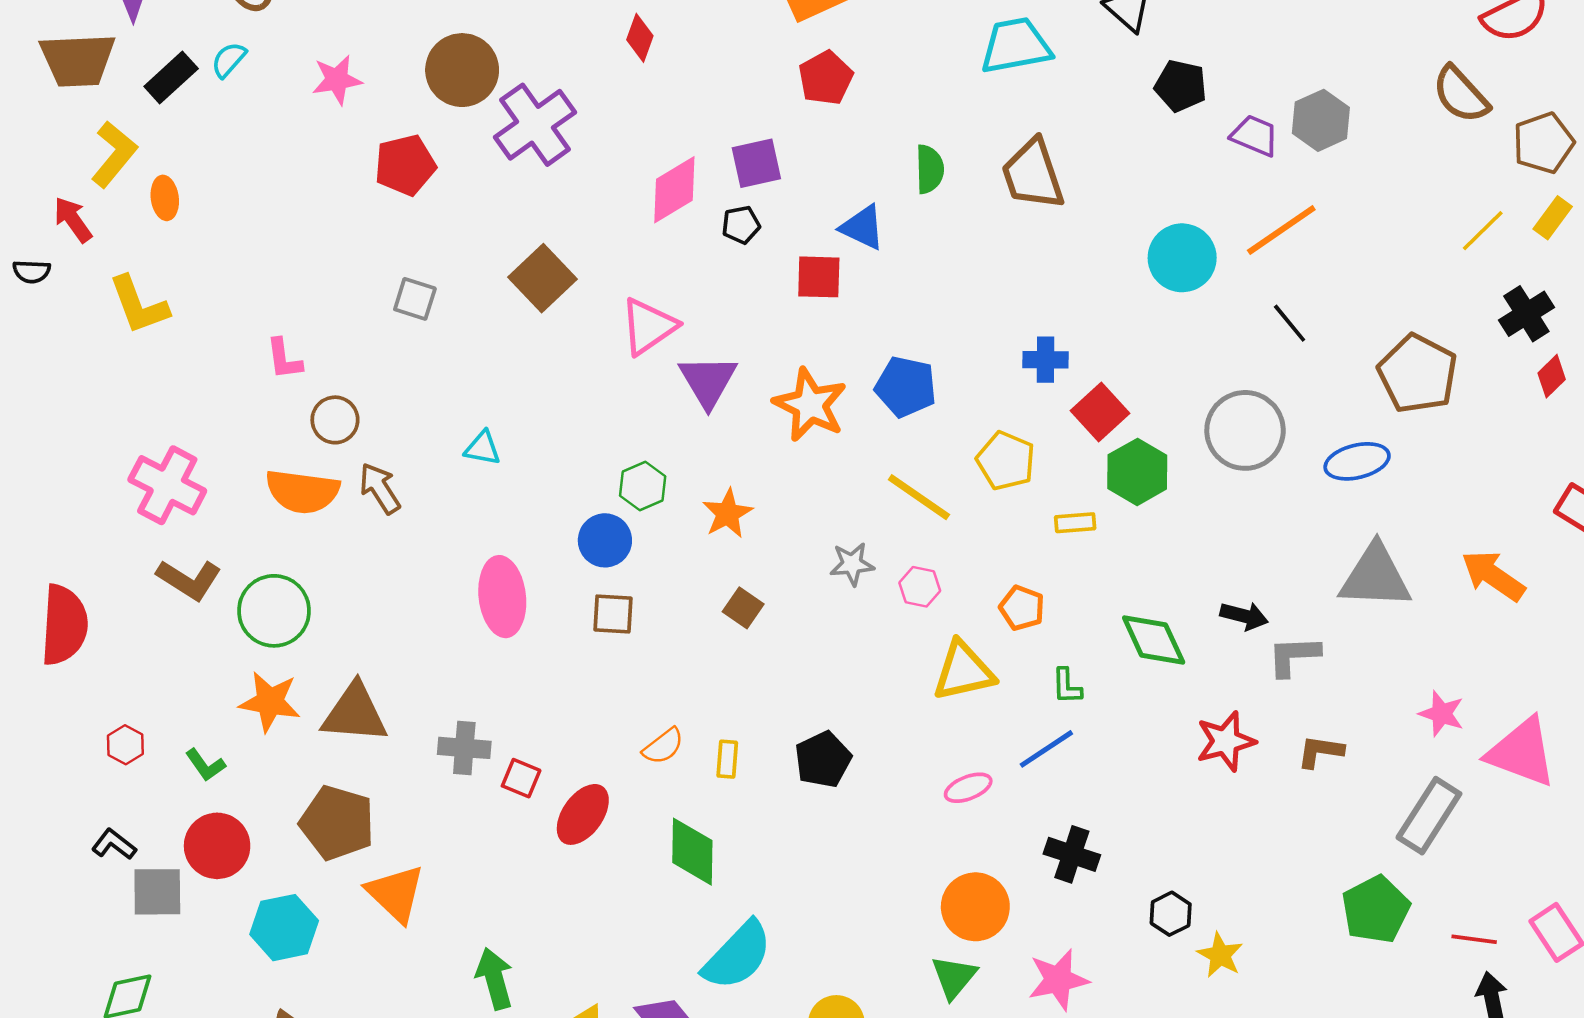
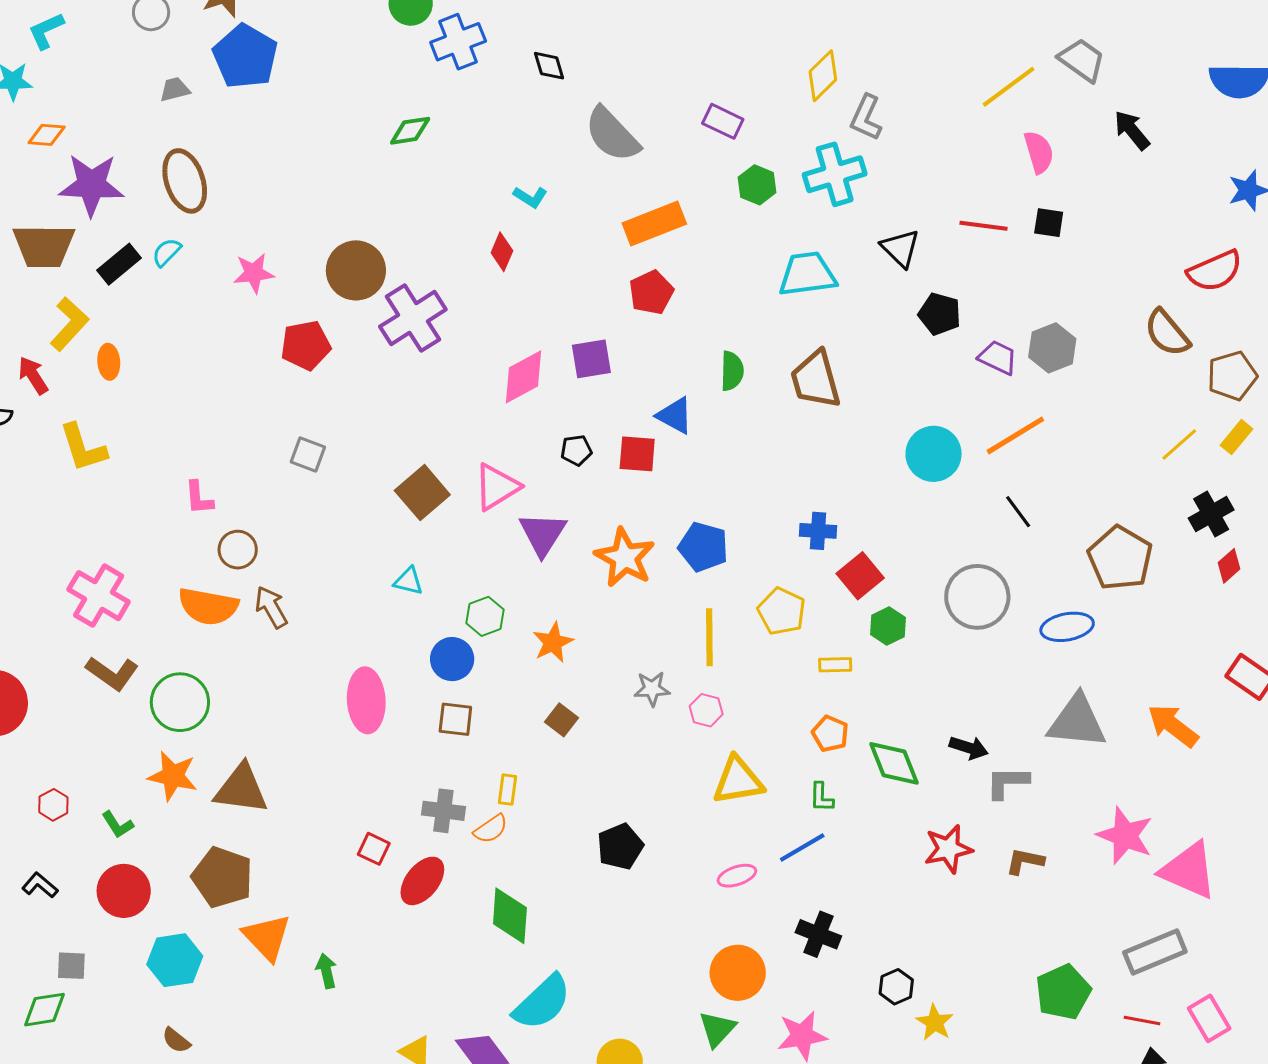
black pentagon: (741, 225) -> (576, 450), moved
brown square: (542, 278) -> (422, 493), moved
cyan triangle: (483, 448) -> (408, 581), moved
green hexagon: (1137, 472) -> (888, 626), size x0.7
yellow line: (919, 497) -> (709, 637), turned 52
orange pentagon: (1022, 608) -> (830, 734), moved
pink star: (1442, 714) -> (1125, 836), size x1.5
gray cross: (464, 748) -> (443, 811), moved
yellow rectangle: (727, 759) -> (507, 790), moved
gray rectangle: (1429, 816) -> (1155, 952), moved, turned 32
gray square: (157, 892) -> (71, 966), moved, size x0.7
green arrow: (495, 979) -> (326, 971), moved, size x0.7

